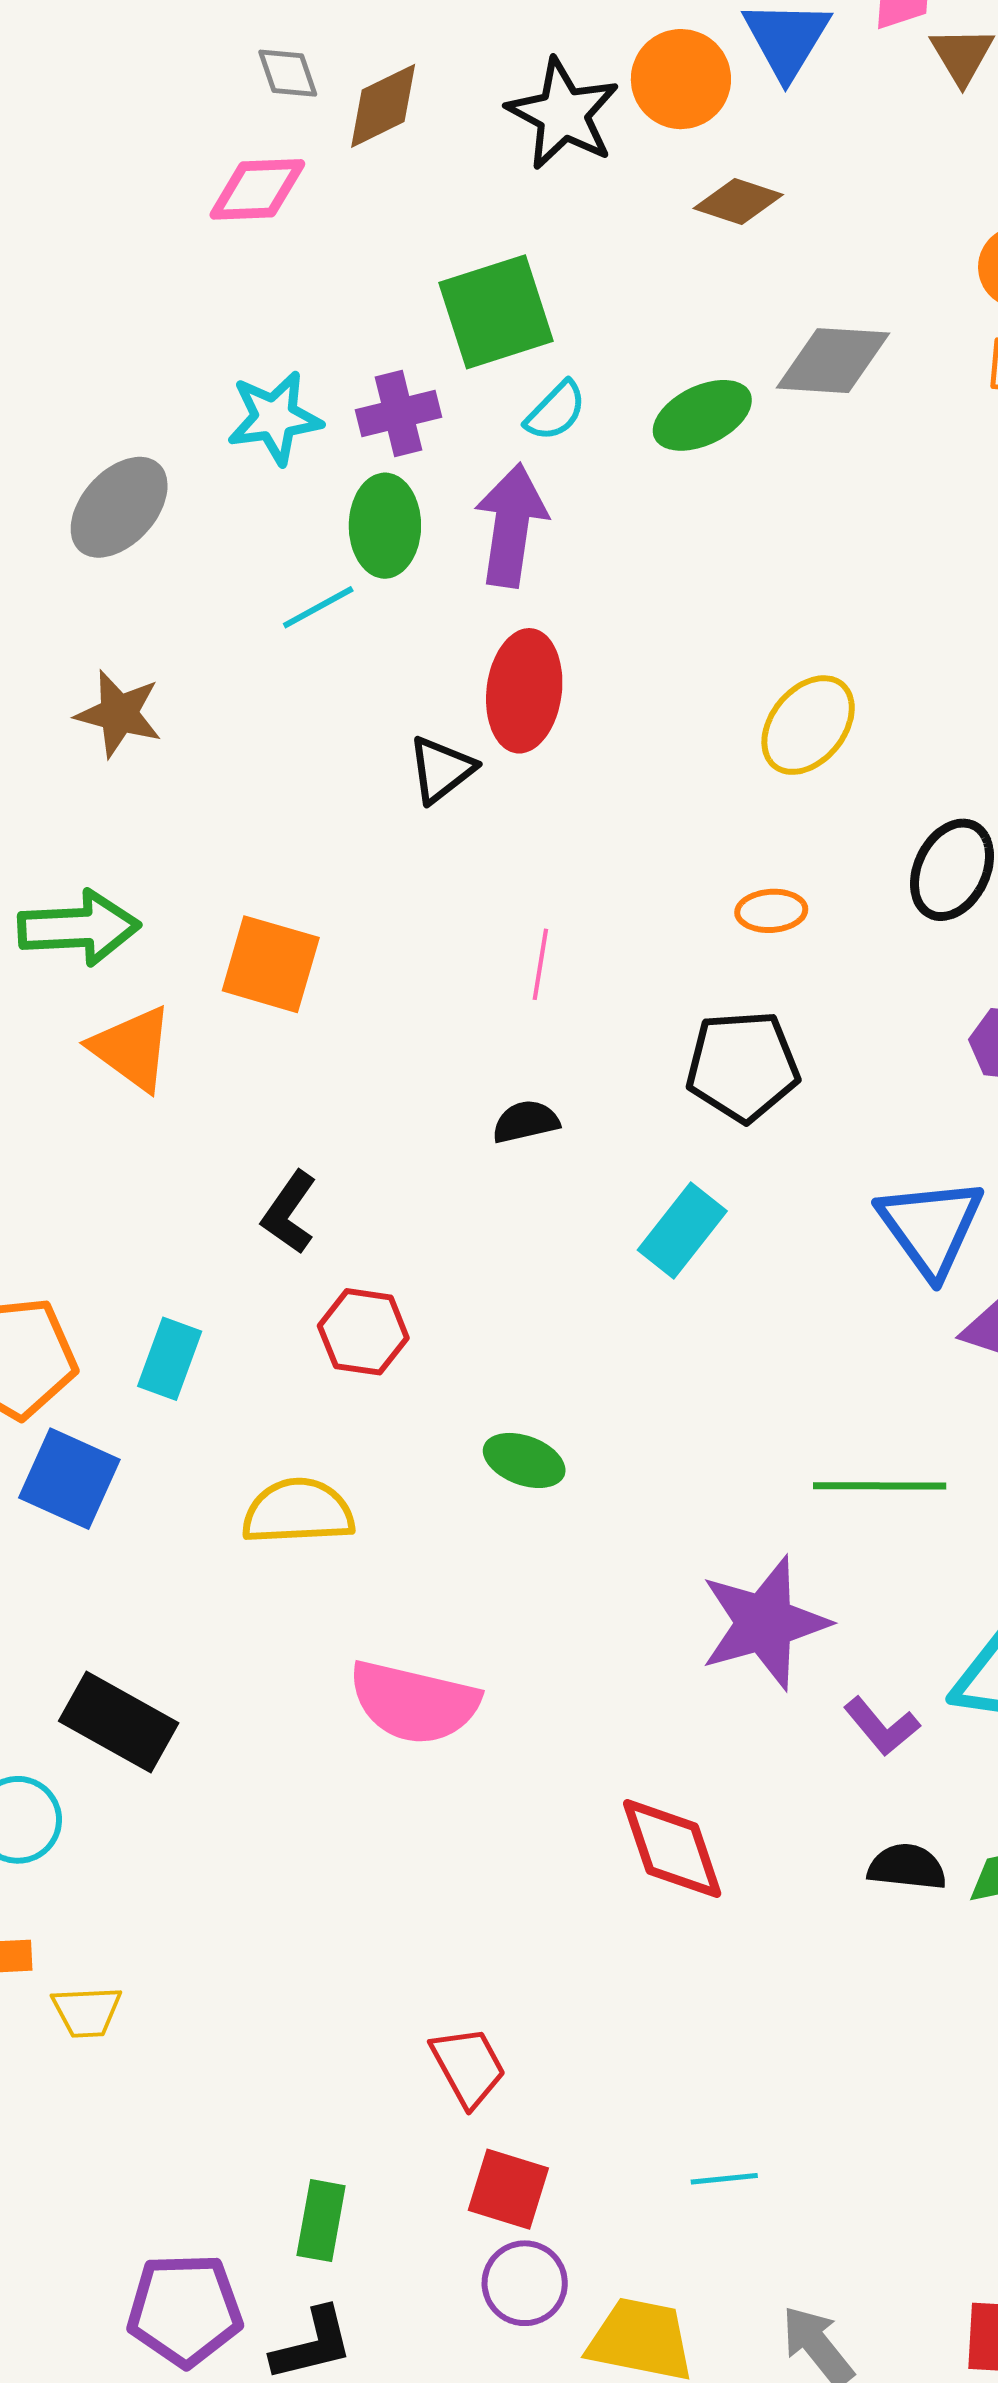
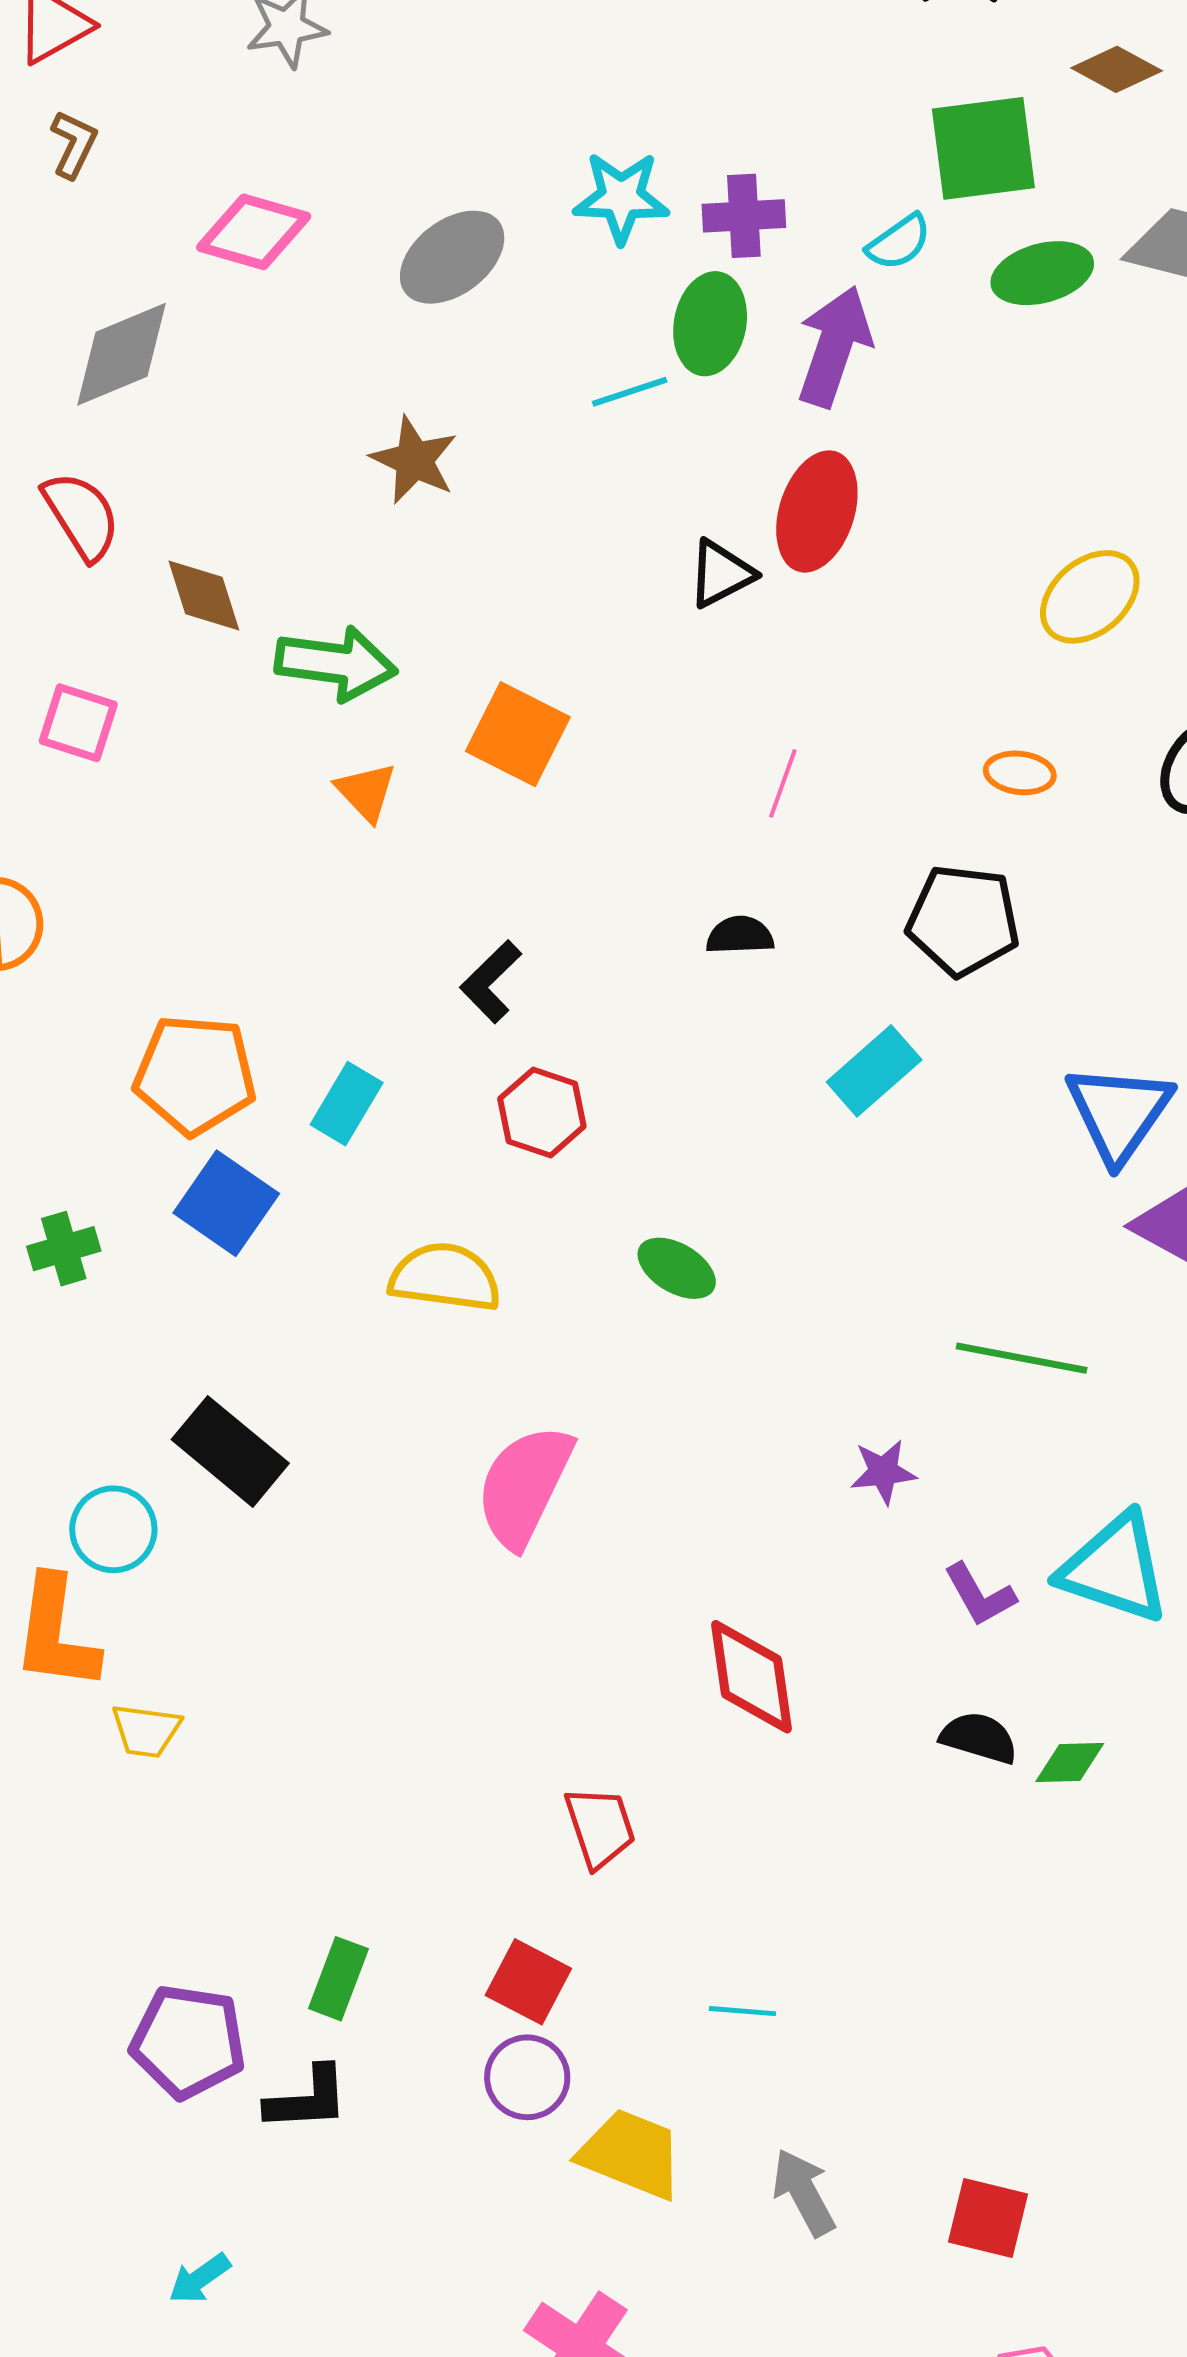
green square: (496, 312) -> (983, 148), moved
orange triangle: (132, 1049) -> (366, 792), size x0.7
purple star: (764, 1623) -> (883, 1472), size x0.5
pink semicircle: (414, 1702) -> (524, 1486), turned 92
red trapezoid: (468, 2067) -> (600, 1827), moved

